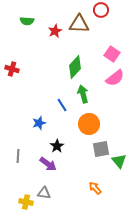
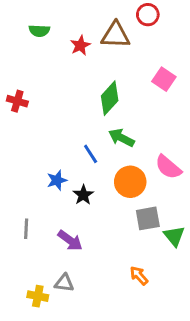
pink semicircle: (115, 78) -> (168, 167), moved, turned 78
green arrow: (83, 94) -> (121, 138), turned -48
black star: (57, 146) -> (83, 195), moved

